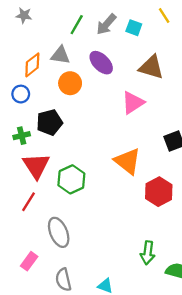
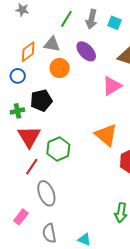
gray arrow: (106, 24) -> (91, 19), turned -30
red line: (29, 202) -> (32, 167), moved

